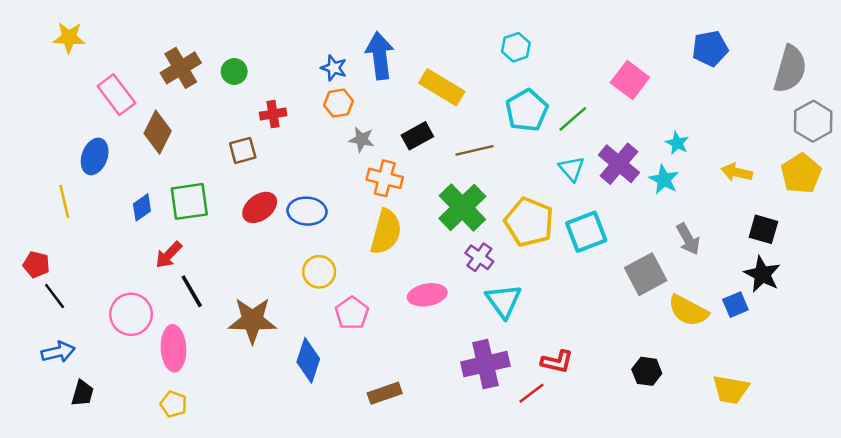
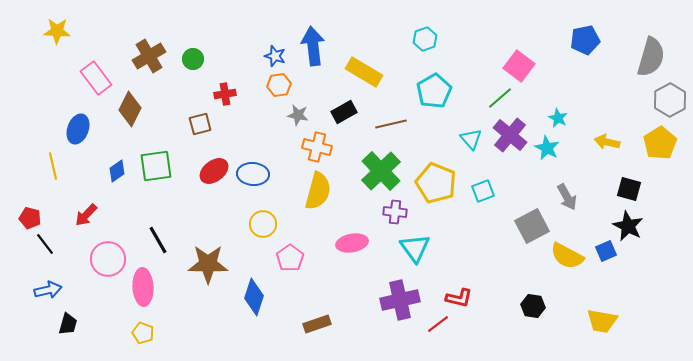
green line: (573, 119) -> (500, 98), moved
cyan square: (586, 232) -> (483, 191), size x0.7
red arrow: (169, 255) -> (86, 215), moved
purple cross: (479, 257) -> (395, 212), turned -30

